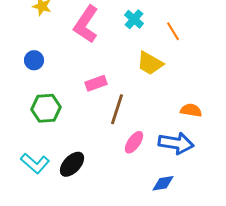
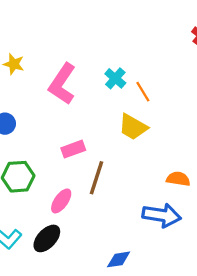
orange line: (173, 31) -> (143, 92), moved
pink ellipse: (134, 142) -> (61, 201), moved
blue diamond: (163, 183) -> (119, 259), moved

